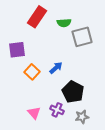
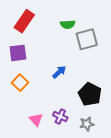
red rectangle: (37, 17) -> (24, 21), moved
orange square: (32, 72) -> (20, 83), moved
black pentagon: (73, 92) -> (90, 94), moved

